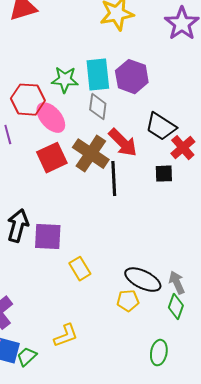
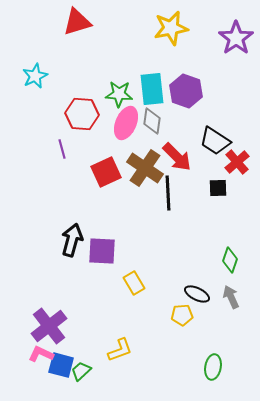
pink ellipse: (51, 118) -> (126, 123), moved, turned 64
black ellipse: (143, 280) -> (197, 294), size x0.7
green diamond: (176, 307) -> (230, 260), moved

